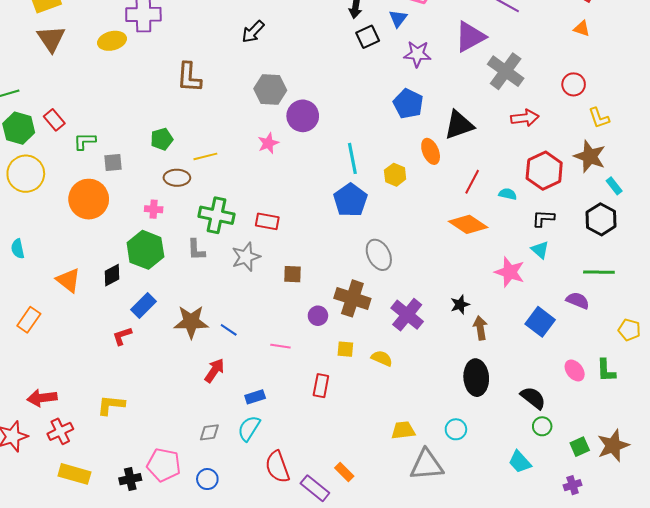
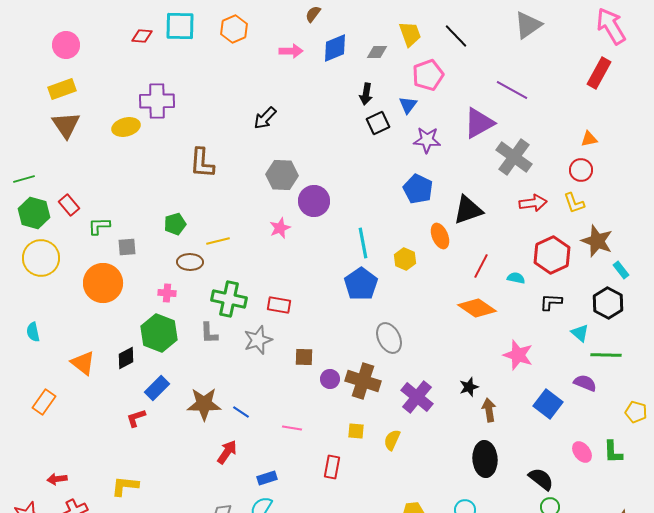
orange triangle: (582, 29) -> (589, 139), moved, turned -30
yellow L-shape: (599, 118) -> (574, 203), moved
cyan triangle: (540, 250) -> (580, 333), moved
purple circle: (318, 316) -> (330, 379), moved
yellow semicircle: (382, 358) -> (392, 440), turned -90
red arrow: (42, 398) -> (57, 479), size x0.7

